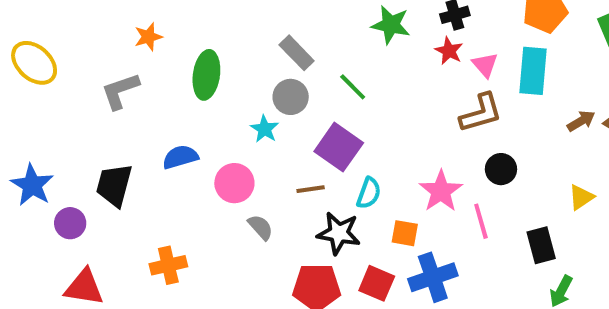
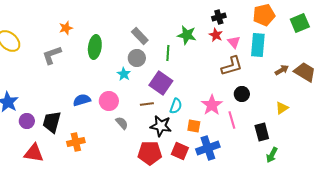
green star: (391, 25) -> (187, 35), moved
green line: (353, 87) -> (168, 53), turned 49
blue semicircle: (180, 157) -> (82, 100), moved
black trapezoid: (114, 185) -> (52, 122), moved

